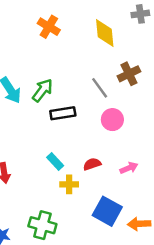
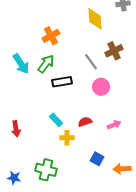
orange cross: (49, 27) -> (51, 36), moved, turned 30
blue square: (107, 211) -> (97, 159), size x0.6

